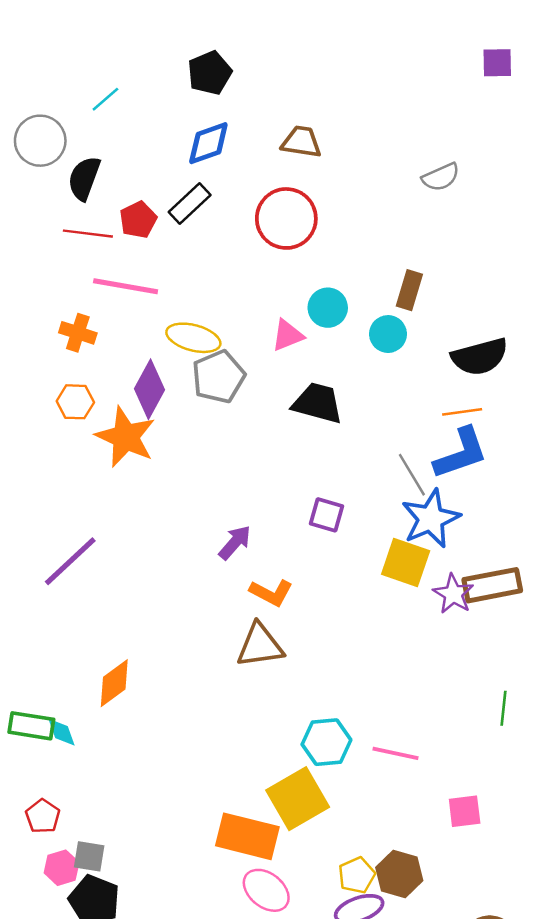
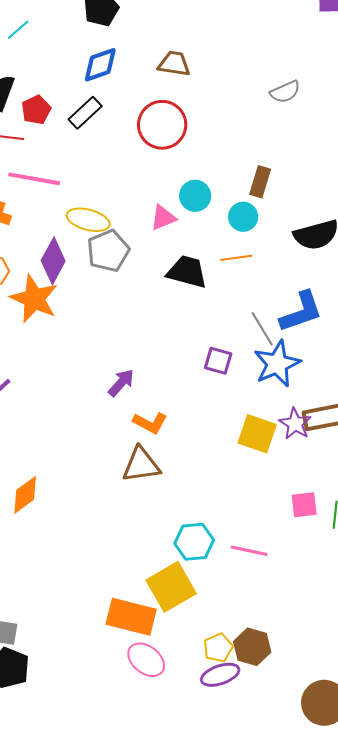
red pentagon: (138, 220) -> (36, 110), moved
orange line: (462, 412) -> (236, 258), moved
purple square: (326, 515) -> (218, 361), moved
yellow square: (406, 563) -> (257, 434), moved
pink square: (465, 811) -> (304, 505), moved

